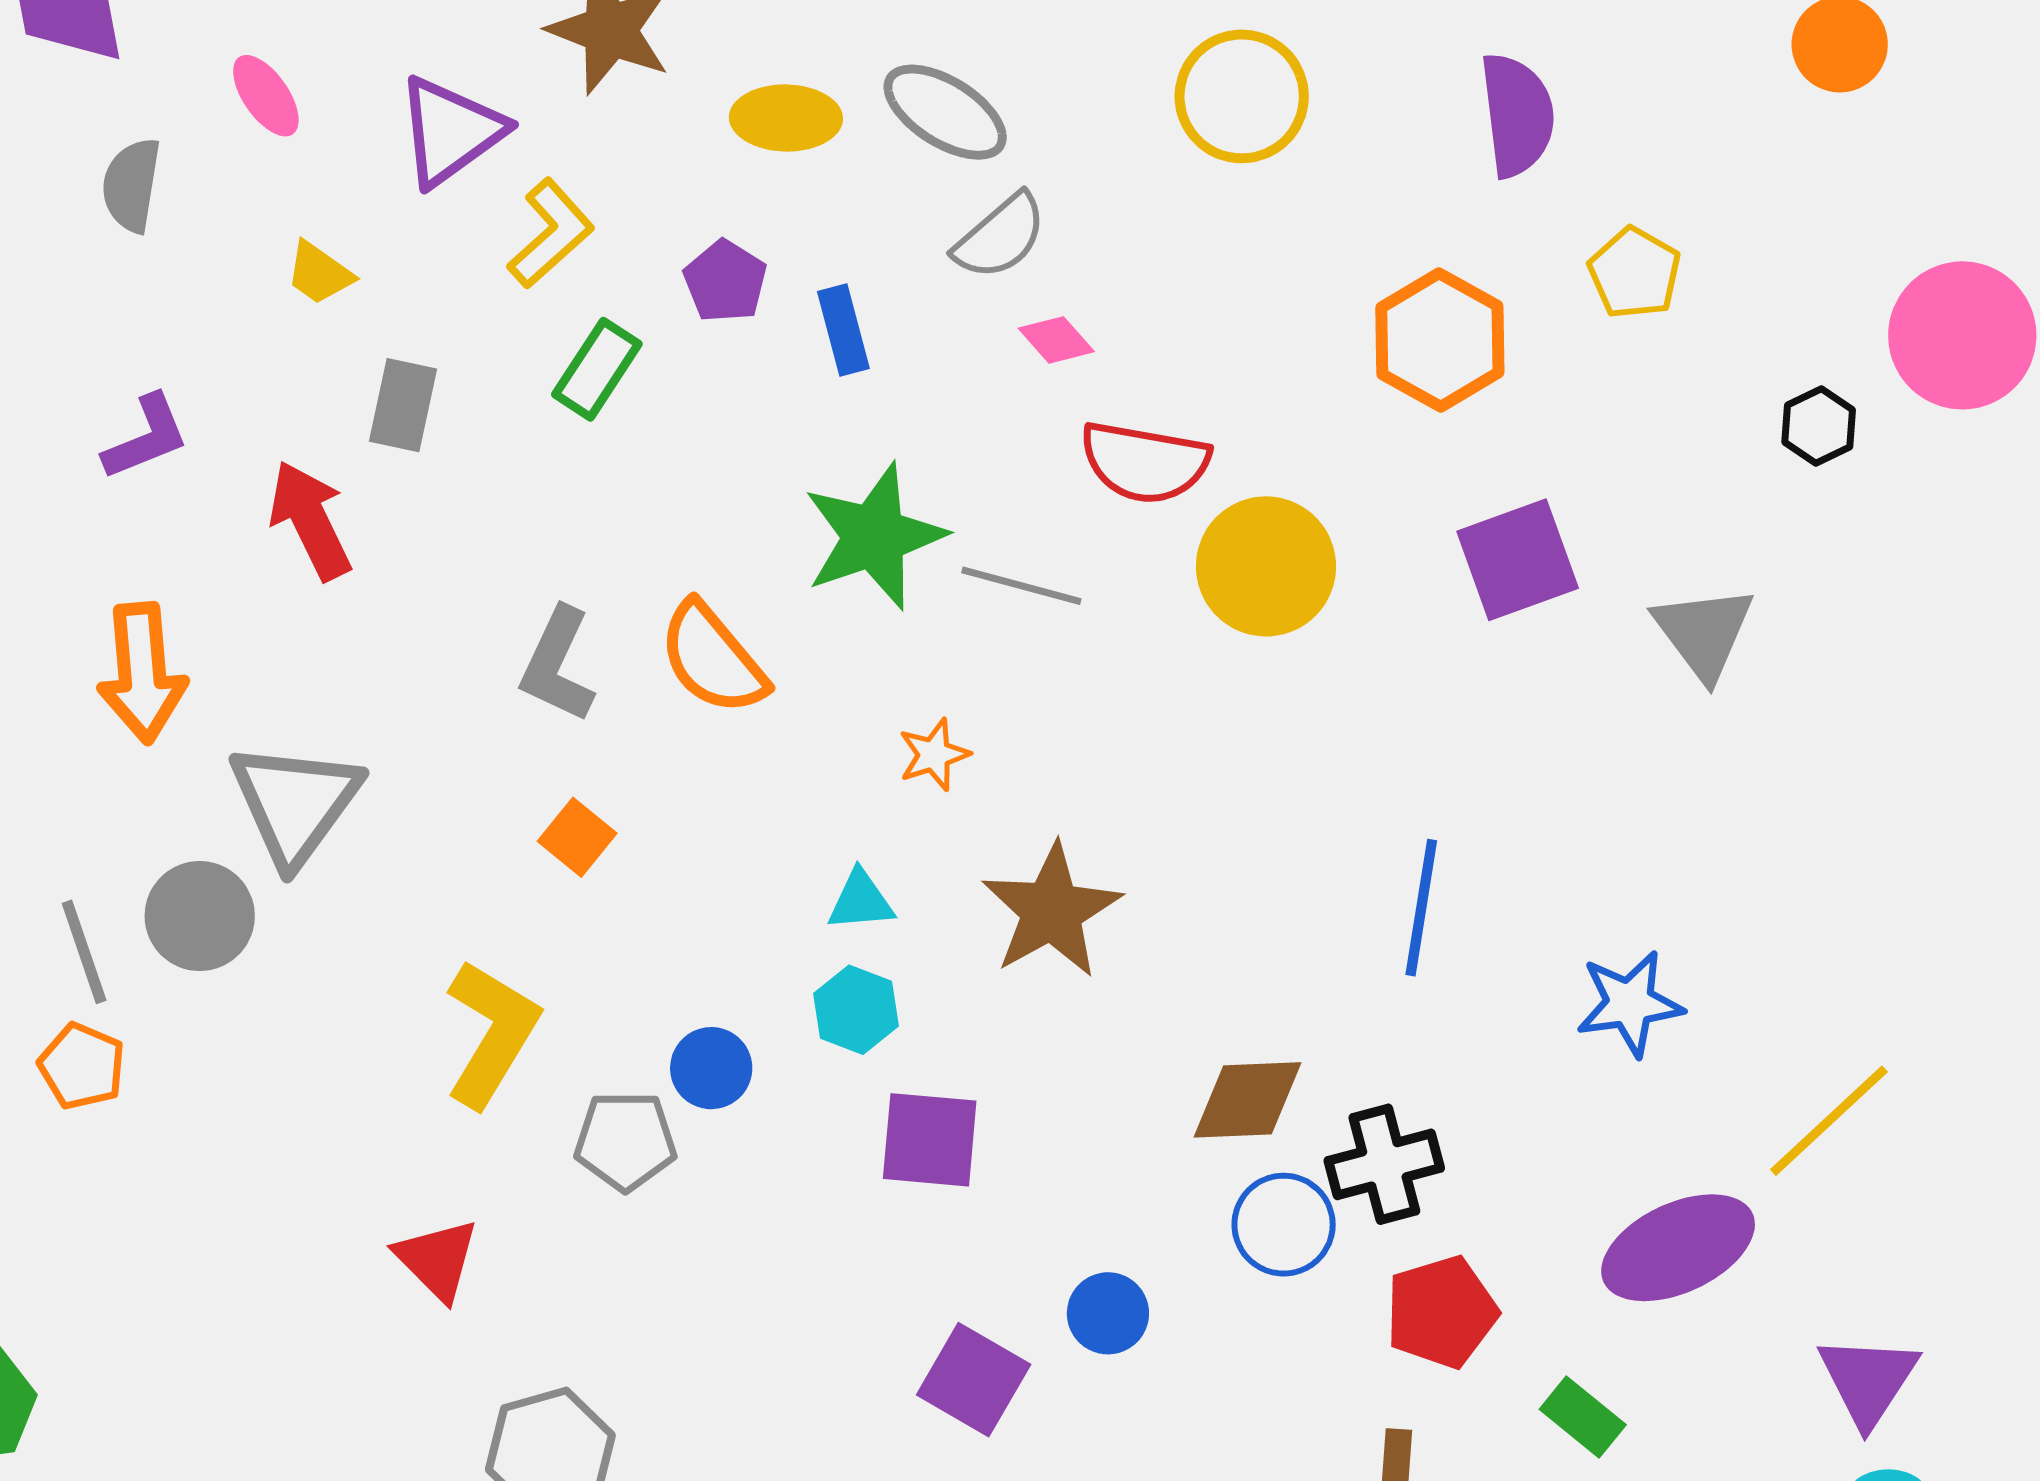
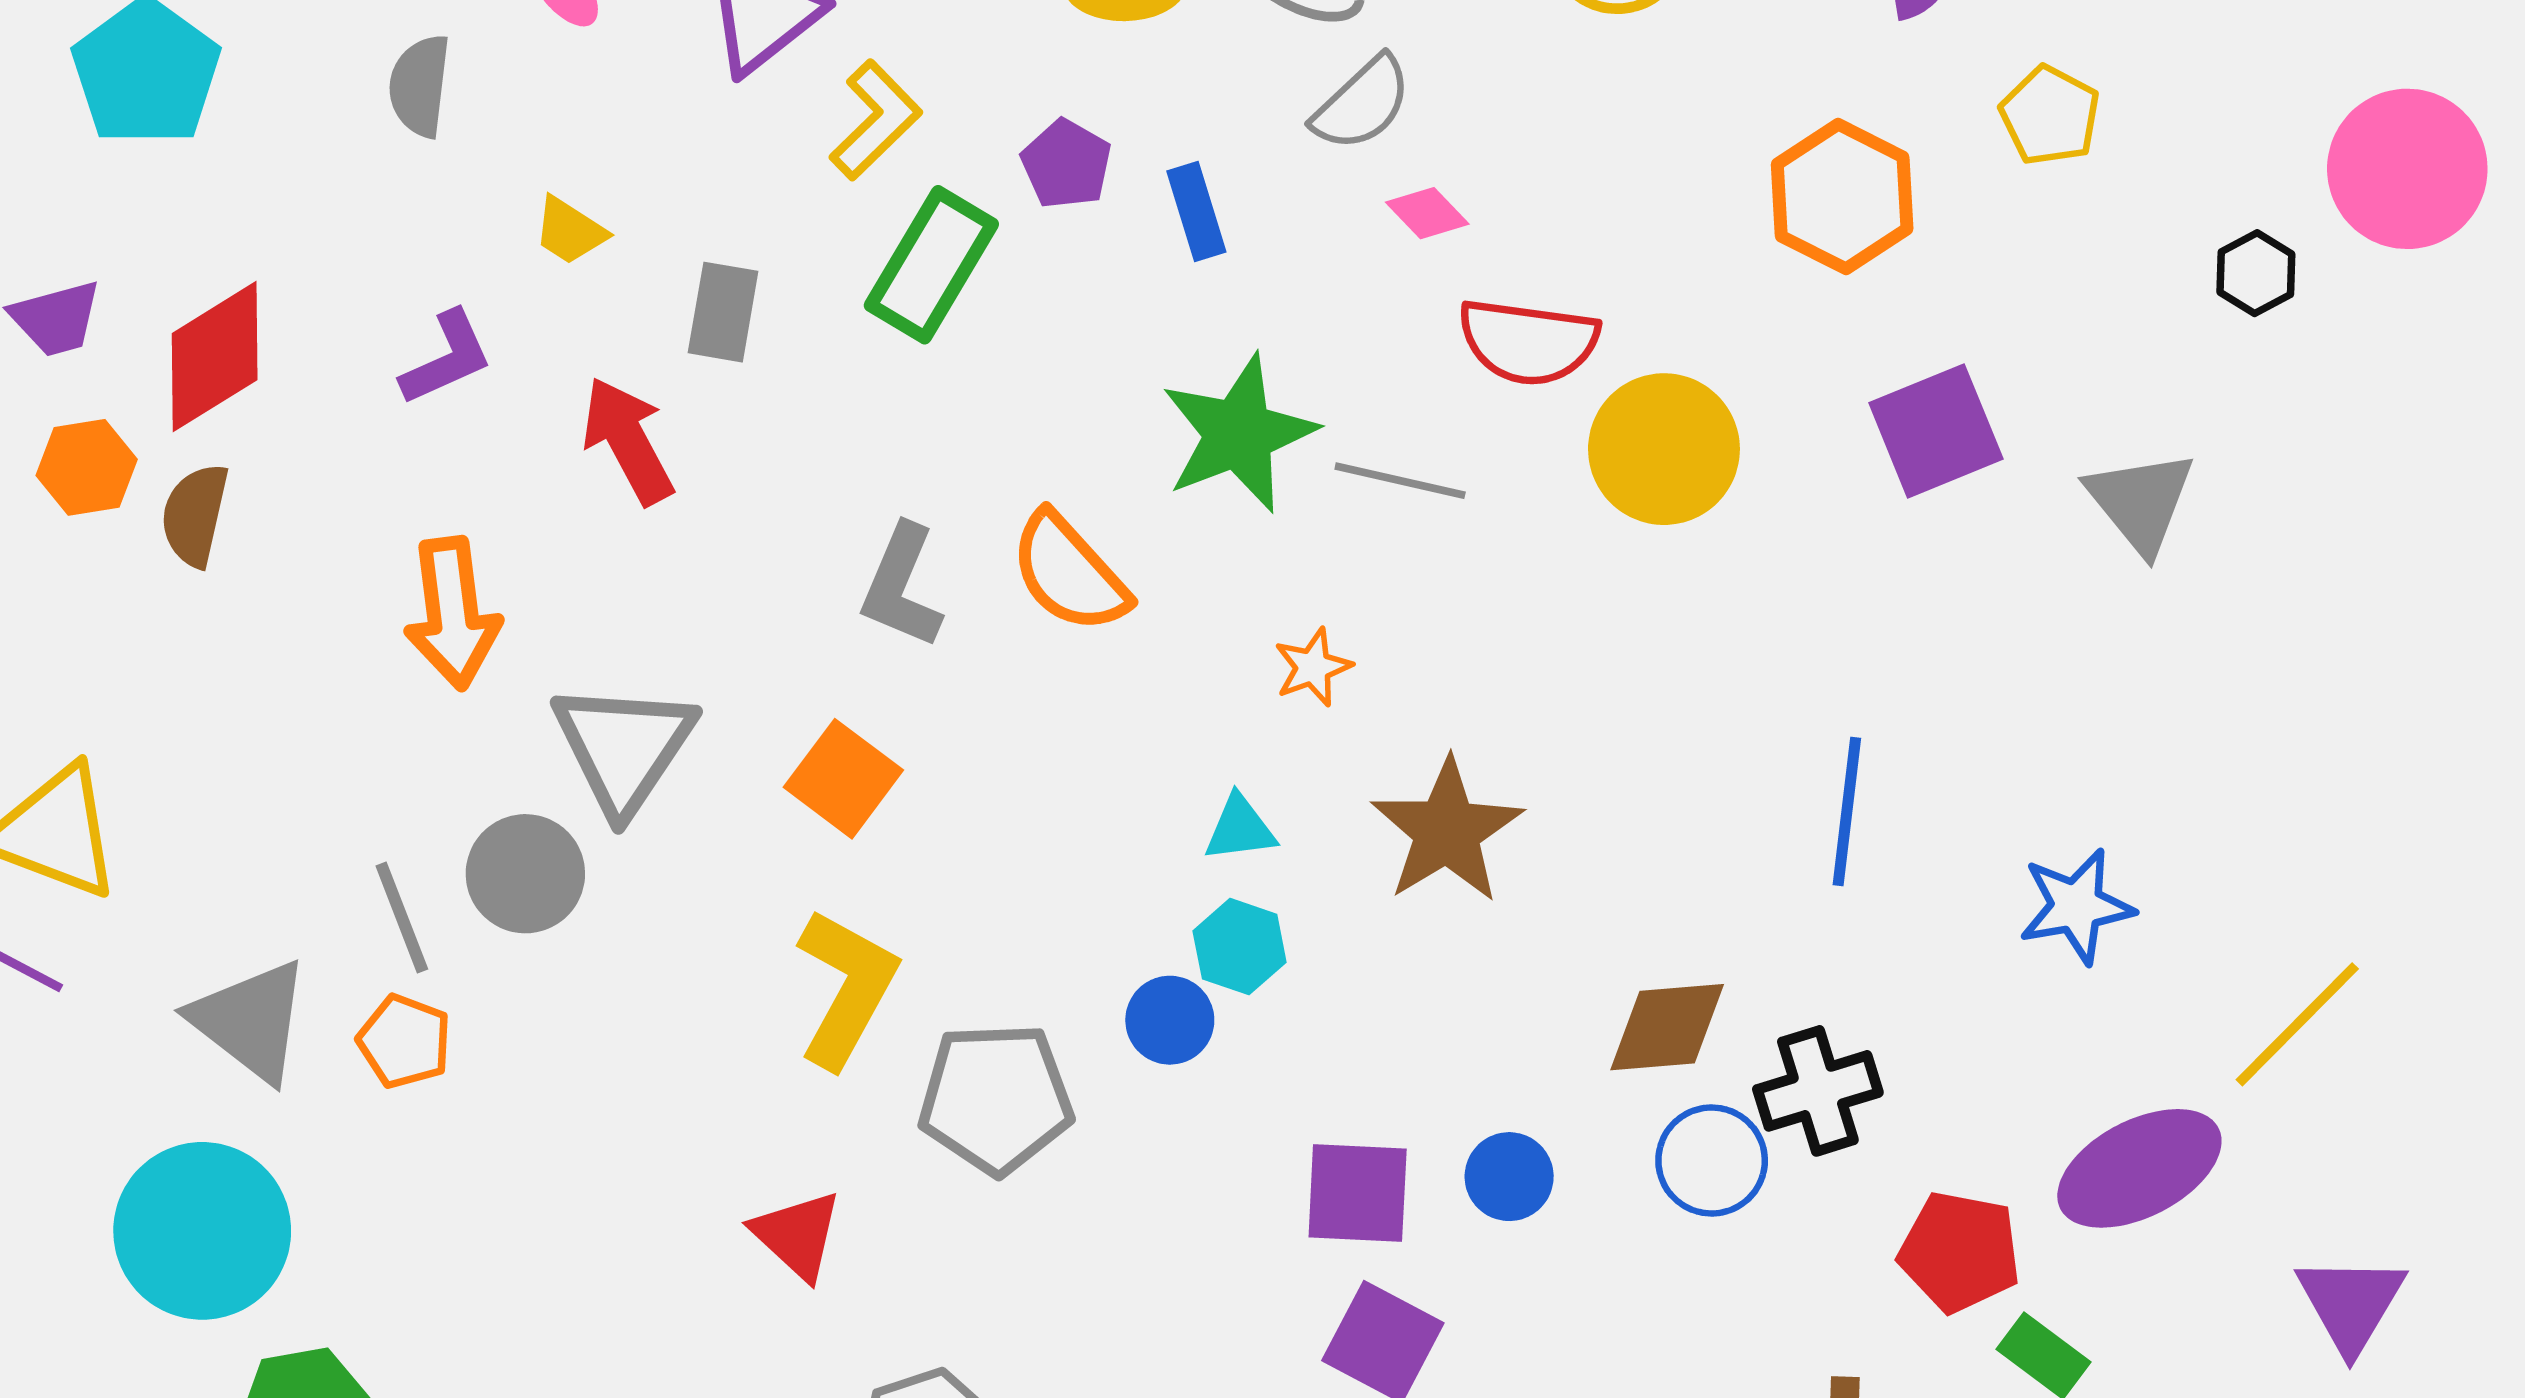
yellow trapezoid: (319, 273) -> (570, 231), moved
green rectangle: (597, 369) -> (931, 265), size x1.4
orange square: (577, 837) -> (843, 779), moved, size x1.4
blue circle: (711, 1068) -> (1170, 1020), moved
purple square: (930, 1140) -> (1358, 1193), moved
gray pentagon: (625, 1141) -> (996, 1098), size x1.4
red pentagon: (1441, 1312) -> (1960, 1252), moved, turned 30
blue circle: (1108, 1313) -> (1509, 1177), moved

